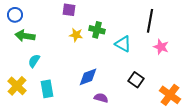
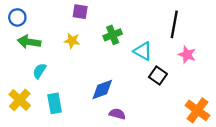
green cross: (97, 30) -> (113, 35), turned -35
yellow star: (76, 35) -> (72, 41), moved
black square: (136, 80) -> (158, 76), moved

